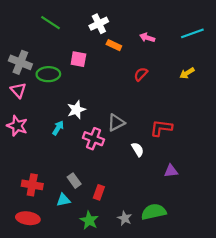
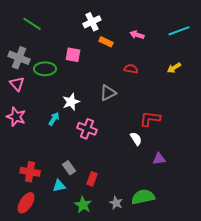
green line: (50, 23) -> (32, 24), moved
red semicircle: (141, 74) -> (131, 69), turned 56
gray triangle: (116, 123) -> (108, 93), moved
white semicircle: (138, 149) -> (136, 139), moved
red ellipse: (28, 218) -> (26, 203), turned -65

